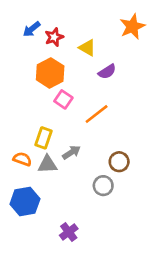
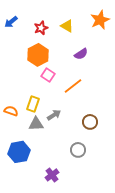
blue arrow: (32, 29) -> (11, 22), moved
yellow triangle: (87, 48) -> (67, 26), moved
orange semicircle: (22, 159) -> (11, 111), moved
gray circle: (103, 186) -> (78, 150), moved

